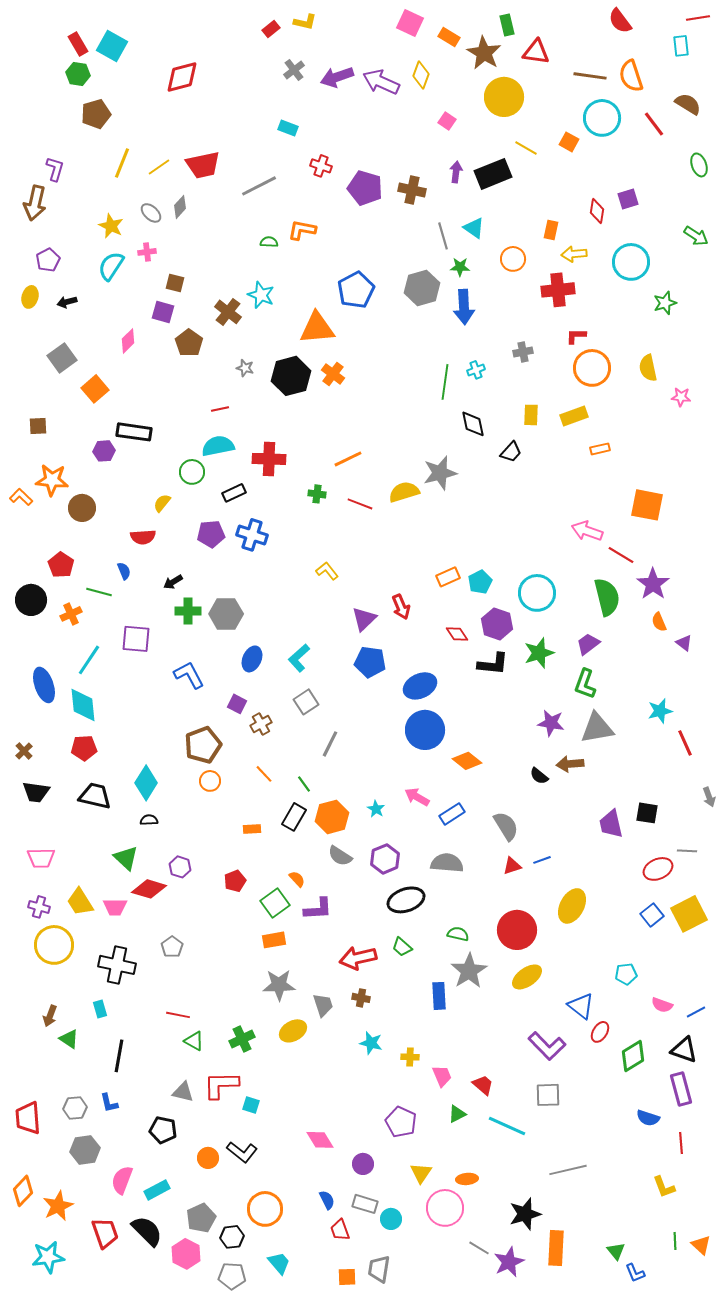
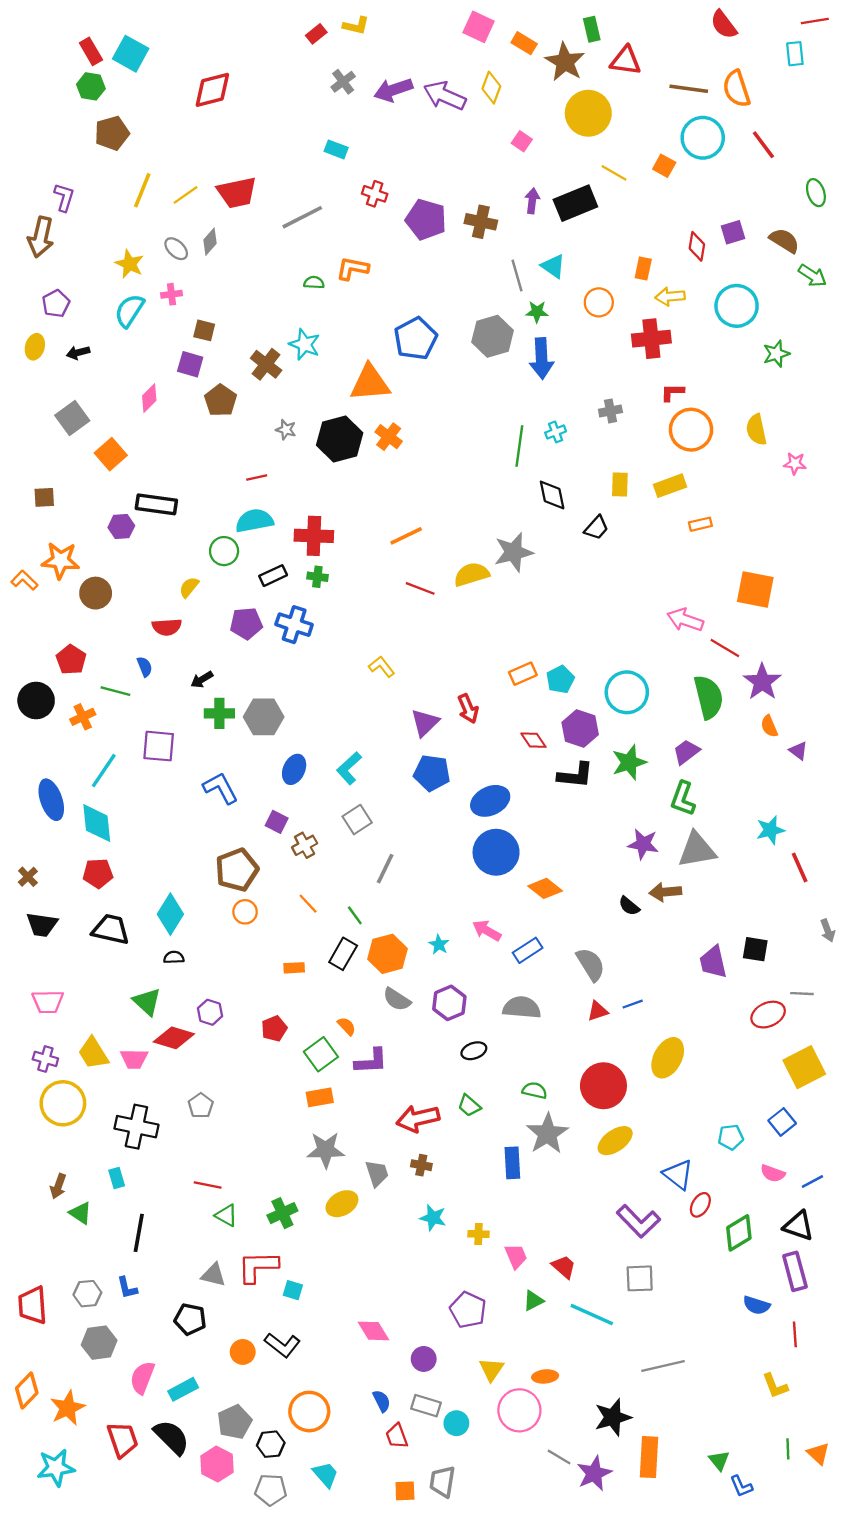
brown semicircle: (688, 104) -> (784, 240), moved
green cross: (317, 494) -> (317, 577), moved
black ellipse: (406, 900) -> (474, 1051), size x0.6
blue square: (652, 915) -> (782, 1122), moved

